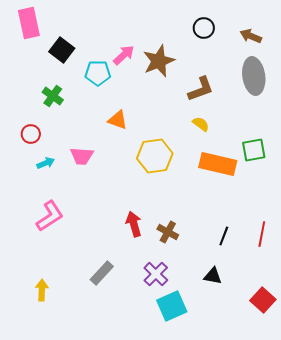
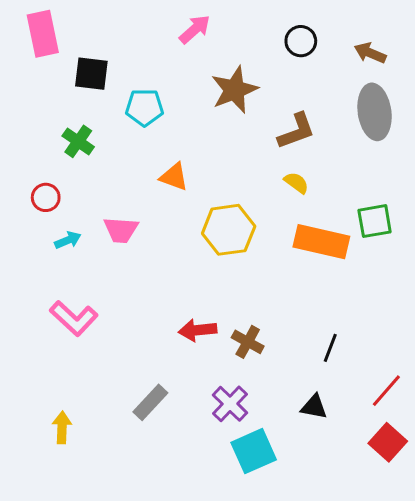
black square: (62, 50) -> (91, 74), turned -30
pink arrow: (124, 55) -> (195, 29), moved
pink L-shape: (50, 216) -> (74, 318), turned 76
red arrow: (134, 224) -> (198, 330), turned -80
red line: (262, 234) -> (386, 391), moved, turned 30

